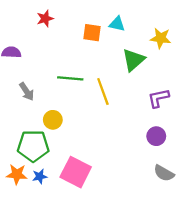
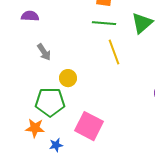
green line: (70, 78) -> (104, 23), moved
blue star: (40, 176) -> (56, 145), moved

